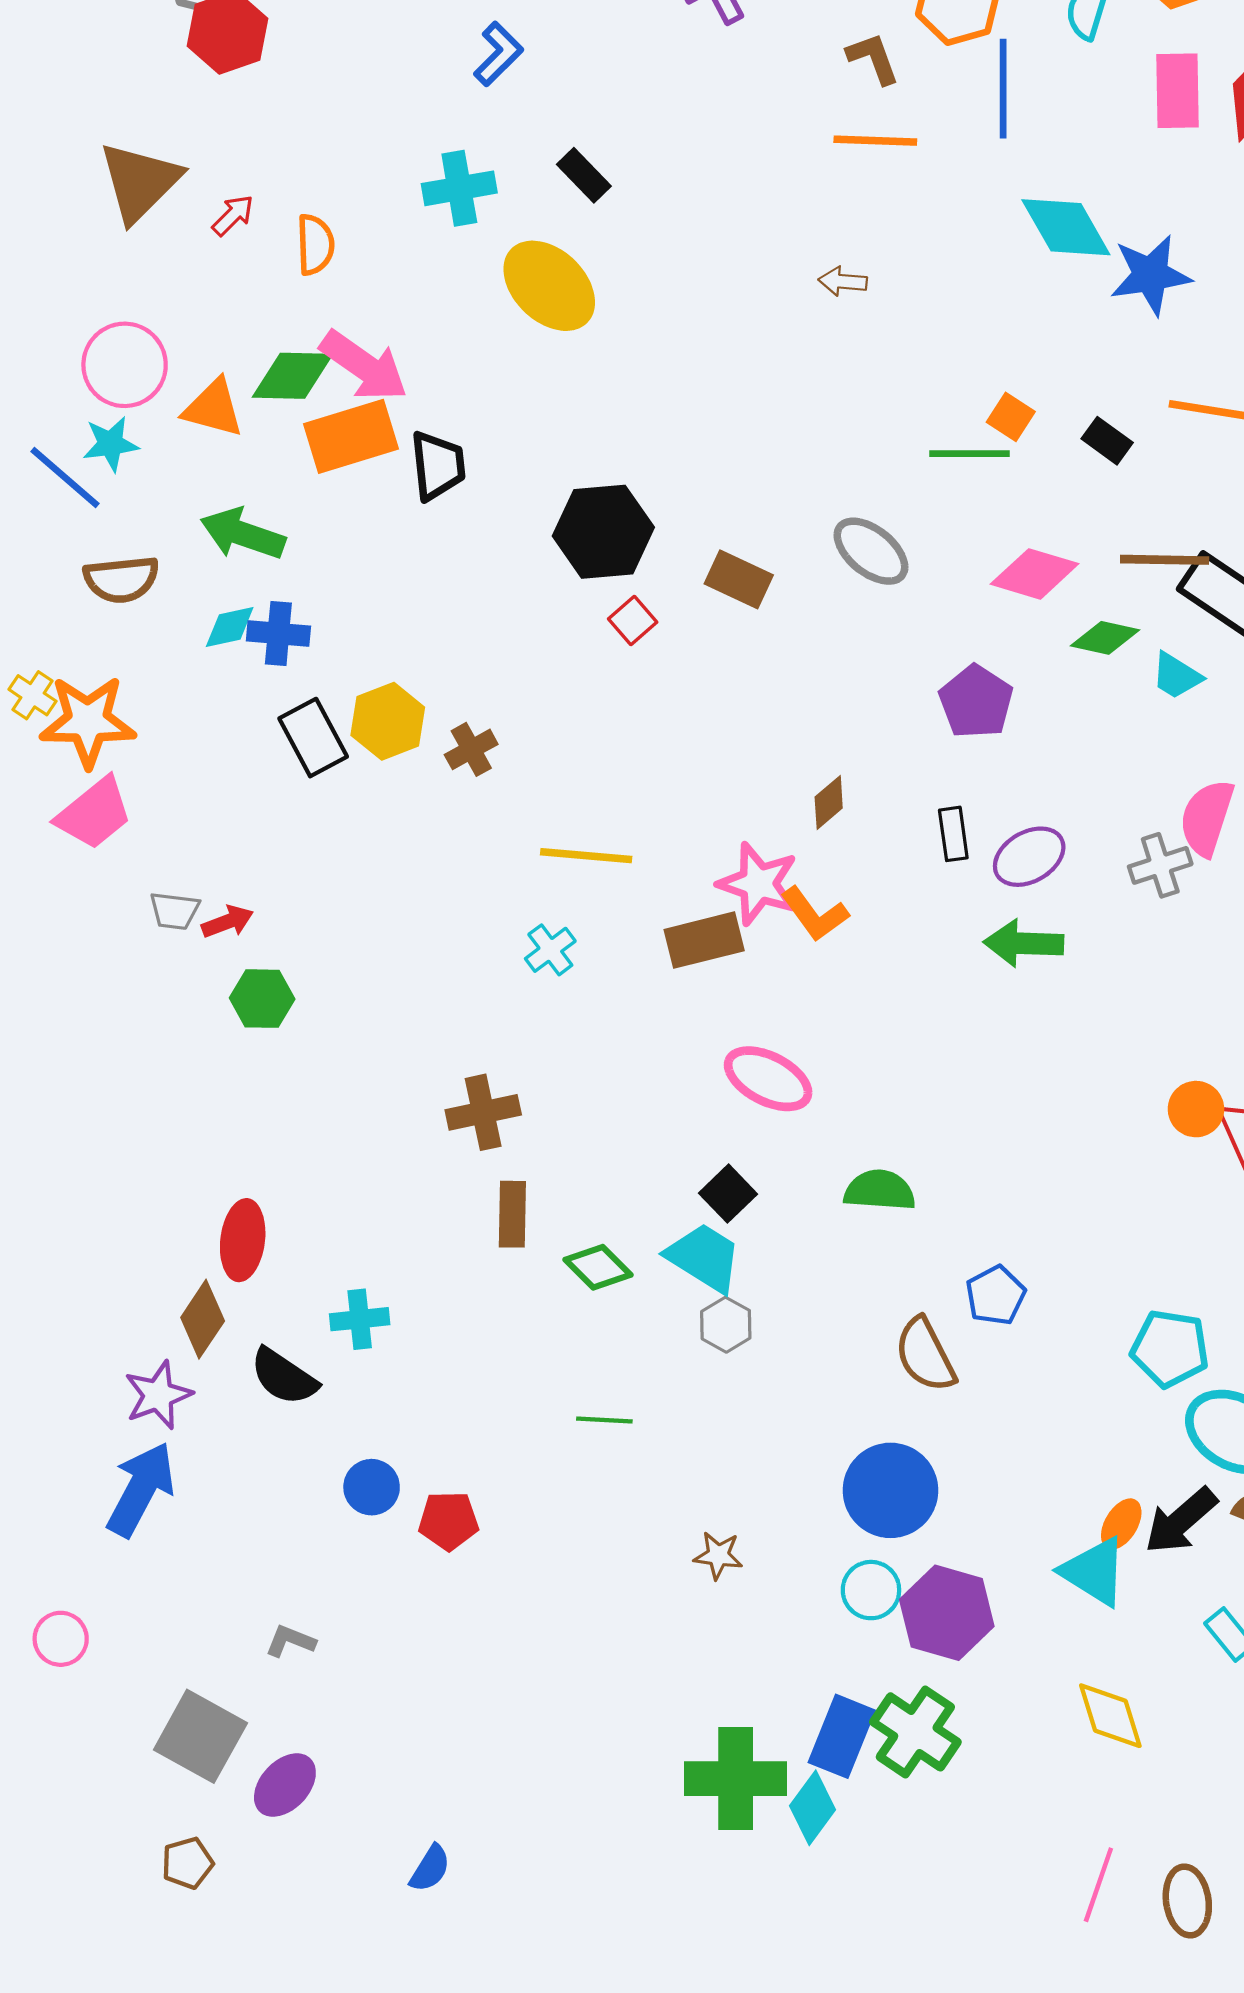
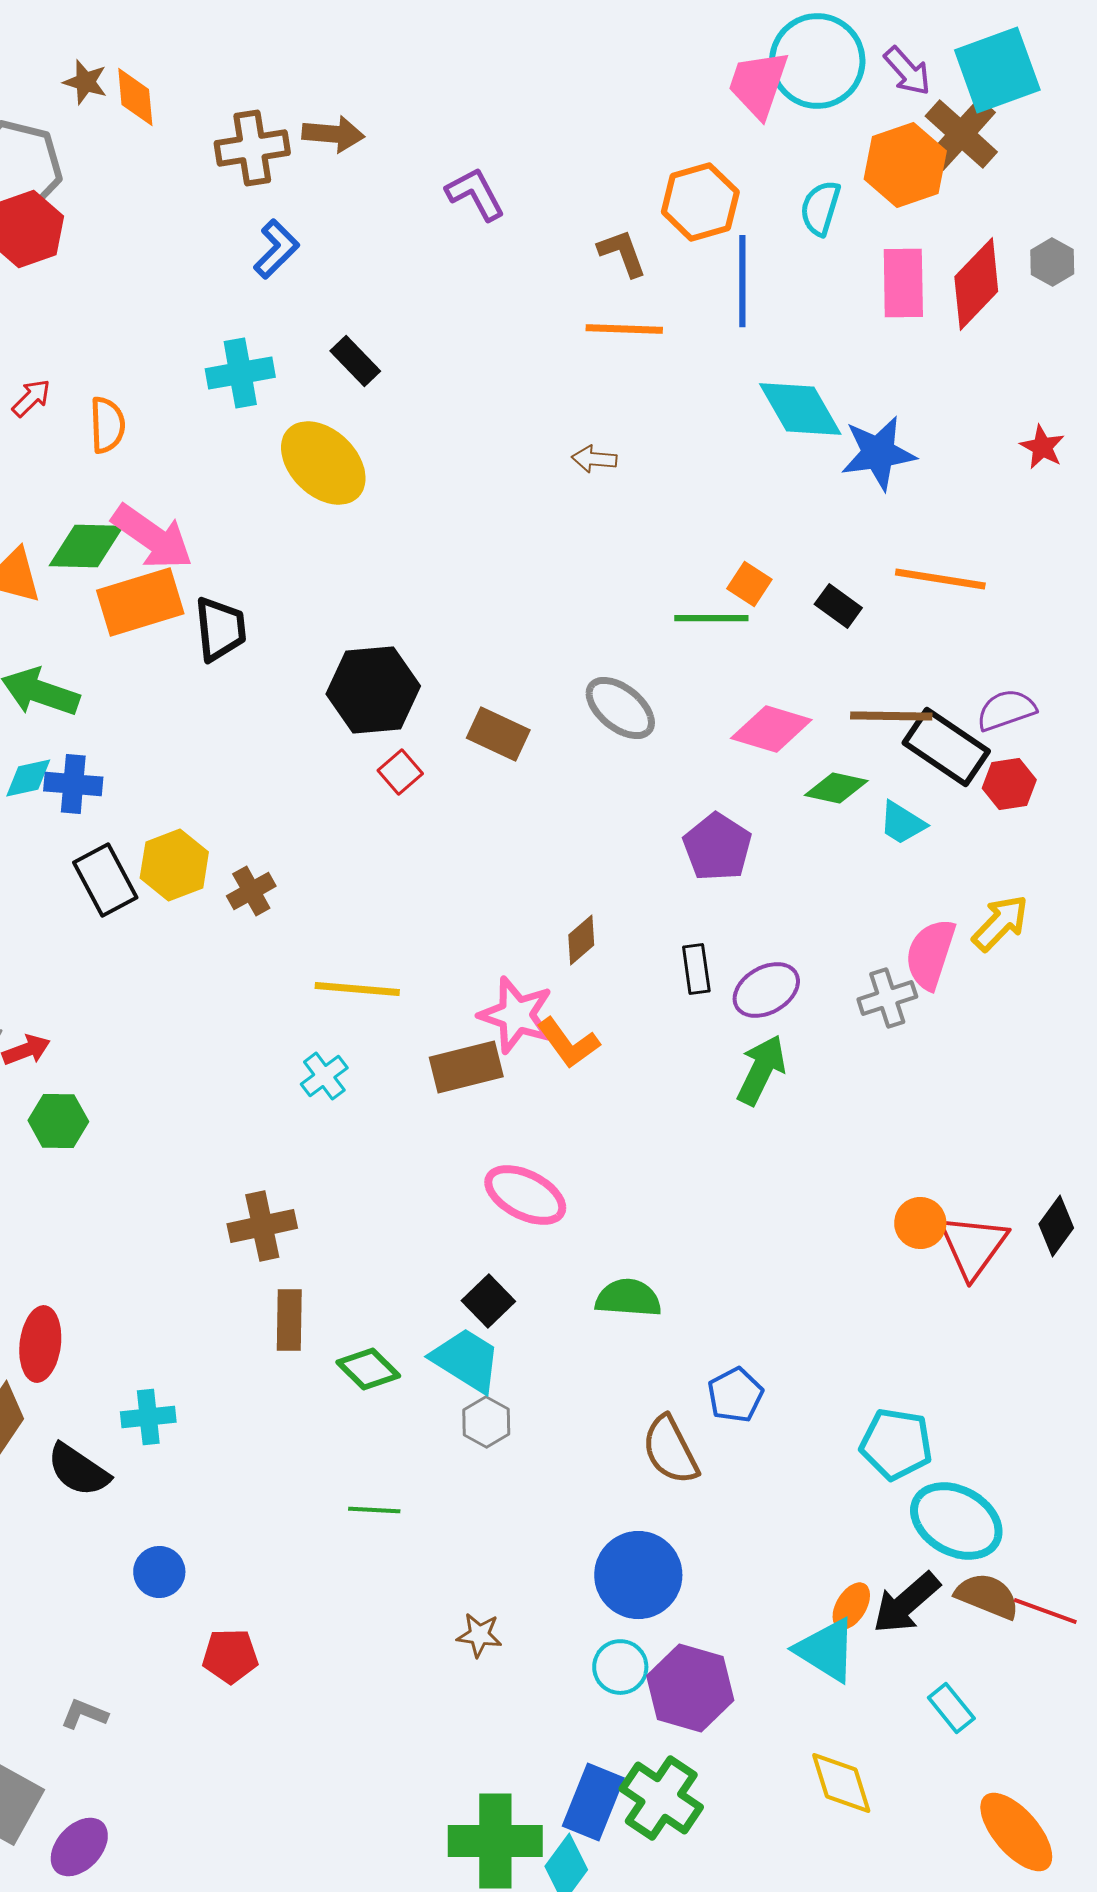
green arrow: (1024, 943) -> (761, 1070), turned 114
red pentagon: (448, 1521) -> (230, 1656), moved

